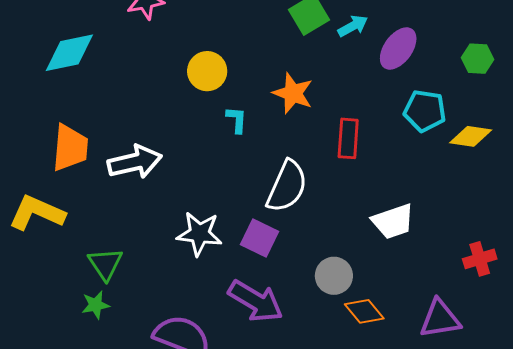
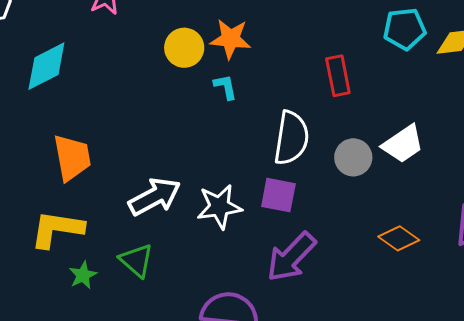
orange star: (293, 93) -> (230, 39), moved
white arrow: (135, 162) -> (155, 197), moved
gray circle: (334, 276) -> (353, 157), moved
purple arrow: (256, 301) -> (291, 257), turned 118
green star: (96, 305) -> (83, 275), moved

